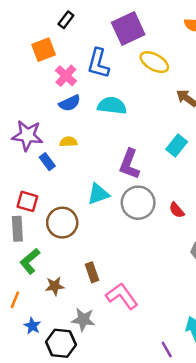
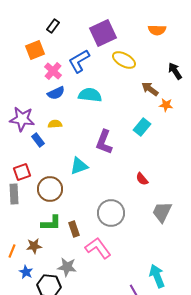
blue L-shape: (98, 63) -> (79, 61), turned 45
red square: (27, 201) -> (22, 172), turned -36
gray circle: (138, 203) -> (111, 213), moved
green L-shape: (30, 261) -> (51, 223), moved, turned -140
brown star: (55, 286) -> (34, 246), moved

